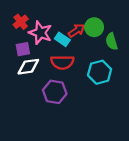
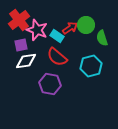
red cross: (21, 22) -> (19, 20), size x1.5
red semicircle: (62, 62) -> (57, 57), turned 40

